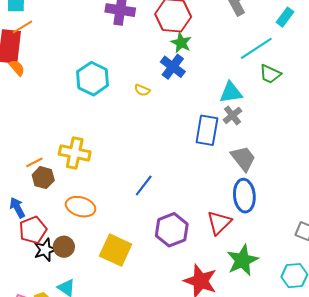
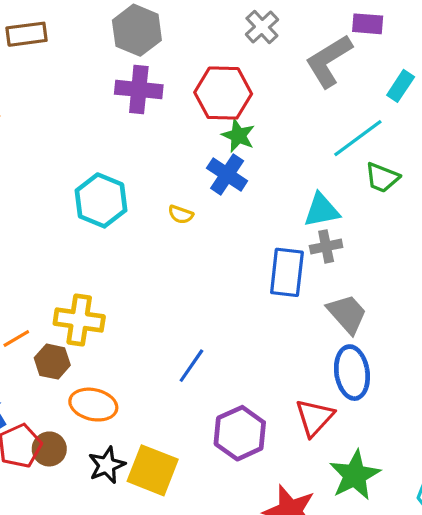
gray cross: (232, 115) -> (326, 246), turned 30
brown hexagon: (43, 178) -> (52, 362), moved
brown circle: (64, 247) -> (49, 449), moved
black star: (45, 250) -> (107, 465), moved

